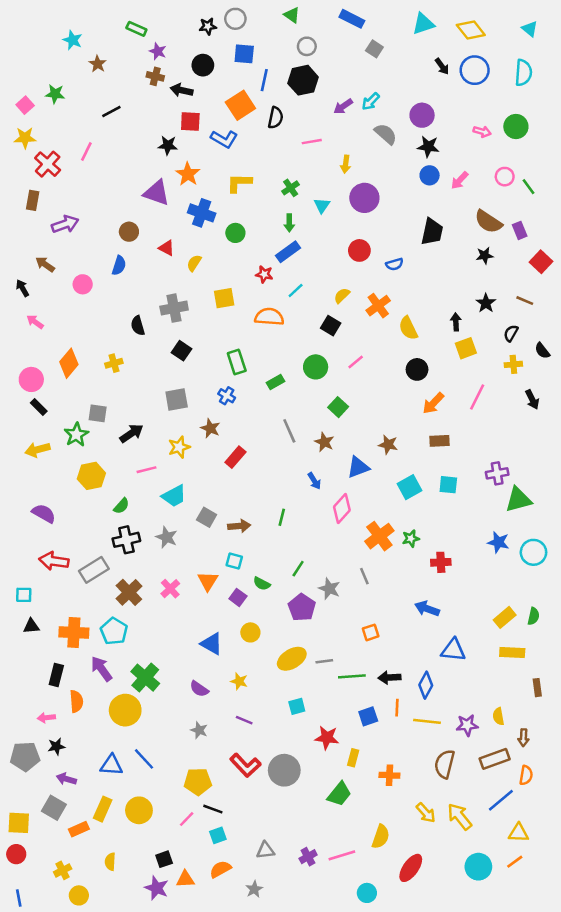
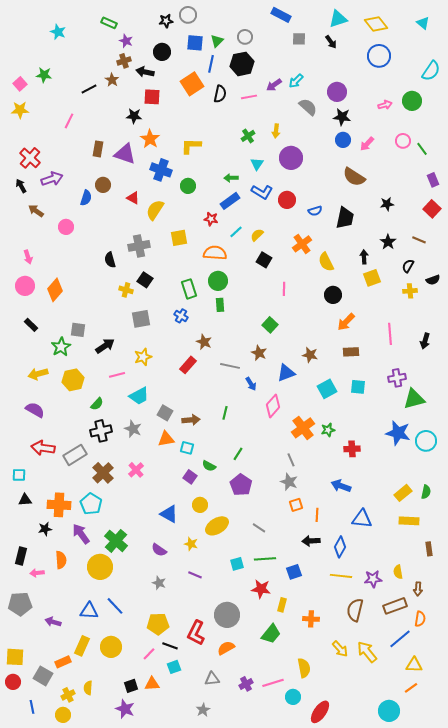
green triangle: (292, 15) -> (217, 41), moved, turned 40
gray square: (374, 49) -> (299, 39), turned -32
brown star: (98, 64) -> (112, 80), moved
black arrow: (442, 66) -> (331, 42), moved
cyan semicircle: (523, 73) -> (431, 71), moved, turned 30
brown cross: (155, 76) -> (124, 61), turned -32
pink arrow: (482, 132) -> (385, 105), turned -32
blue L-shape: (224, 139) -> (262, 192), moved
pink line: (312, 142) -> (249, 97), moved
red cross: (48, 164) -> (30, 158), moved
green cross: (291, 188) -> (248, 136), moved
brown rectangle: (33, 200) -> (98, 149), moved
brown semicircle: (488, 222) -> (354, 177), moved
green arrow: (289, 223) -> (231, 178), turned 88
purple rectangle: (520, 230) -> (433, 180), moved
black trapezoid: (432, 232) -> (345, 218), moved
yellow semicircle: (194, 263) -> (155, 210), size x1.5
blue semicircle: (119, 266) -> (86, 198), moved
black arrow: (23, 288) -> (21, 186), moved
yellow semicircle: (342, 296) -> (257, 235), moved
pink arrow: (35, 322) -> (28, 257), turned -144
black semicircle: (542, 351) -> (433, 280), turned -72
pink line: (356, 362) -> (284, 289), turned -48
yellow cross: (114, 363) -> (126, 290), moved, turned 32
green circle: (316, 367) -> (218, 281), moved
pink circle: (31, 379) -> (25, 286), moved
green rectangle: (275, 382) -> (220, 305), turned -64
pink line: (477, 397) -> (390, 334), moved, turned -30
black arrow: (532, 400) -> (425, 341), moved, turned 42
brown star: (210, 428) -> (204, 342), moved
gray line: (289, 431) -> (230, 366), moved, turned -54
yellow arrow: (38, 450) -> (38, 374), moved
blue star: (498, 542) -> (398, 433), size x1.4
orange triangle: (208, 581) -> (166, 439), moved, turned 48
gray star: (329, 589) -> (289, 482), moved
yellow ellipse: (292, 659) -> (217, 526), moved
gray line: (324, 661) -> (259, 528), turned 40
black rectangle: (56, 675) -> (21, 556), moved
green line: (352, 676) -> (265, 559), moved
orange line: (397, 708) -> (317, 515), moved
black star: (56, 746) -> (45, 529), moved
red L-shape: (245, 765) -> (196, 633), moved, turned 70
gray square: (54, 808) -> (43, 676), moved
yellow semicircle: (381, 837) -> (304, 668), turned -30
cyan circle: (478, 867) -> (389, 711), moved
red ellipse: (411, 868) -> (320, 712), moved
orange semicircle: (220, 869) -> (226, 648), moved
yellow cross: (63, 870) -> (68, 695), moved
orange triangle: (185, 879) -> (152, 684), moved
cyan circle: (367, 893) -> (293, 697), moved
blue line: (19, 898) -> (32, 707), moved

